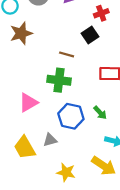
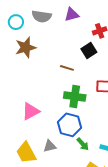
green cross: (59, 80) -> (75, 96), moved
green arrow: (100, 113) -> (83, 144), moved

